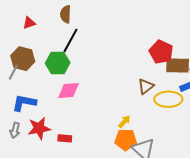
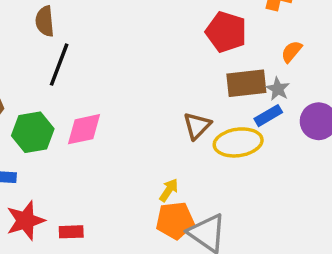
red pentagon: (161, 52) -> (226, 32), moved
green hexagon: (58, 63) -> (33, 132), moved
pink diamond: (69, 90) -> (84, 129), moved

